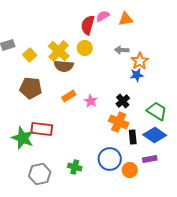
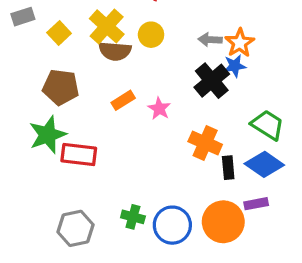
yellow circle: (85, 48) -> (151, 35), moved
gray arrow: (122, 50) -> (210, 40), moved
black cross: (123, 101) -> (212, 81), moved, size x1.5
green star: (23, 138) -> (48, 135), moved, turned 30
blue circle: (110, 159) -> (172, 225), moved
orange circle: (130, 170) -> (223, 222), size x1.6

